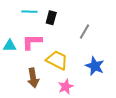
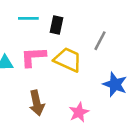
yellow trapezoid: (57, 60) -> (68, 60), moved

